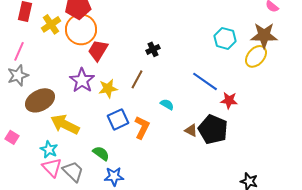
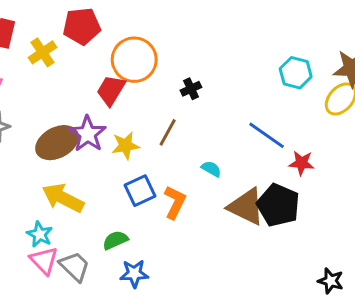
orange circle: (81, 29) -> (134, 60), moved
brown ellipse: (40, 100) -> (57, 143), moved
brown triangle: (191, 130) -> (246, 207), size x2.0
green semicircle: (101, 153) -> (115, 240), turned -60

